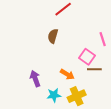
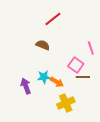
brown semicircle: (53, 36) -> (43, 45), turned 96
cyan star: (54, 95) -> (44, 77), moved

